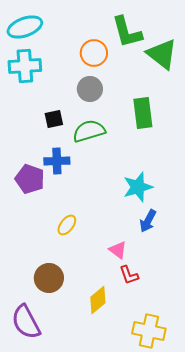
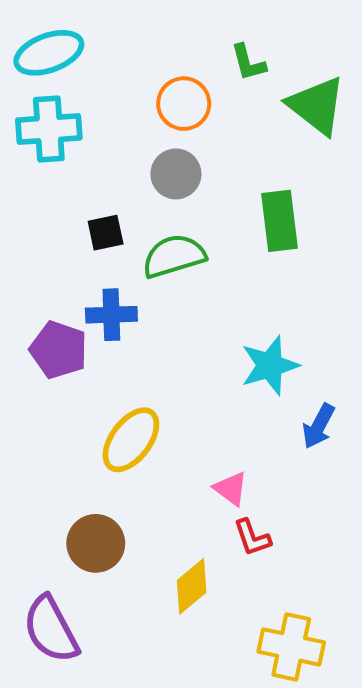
green L-shape: (127, 32) -> (248, 63), size x0.6
blue arrow: (148, 221) -> (319, 426), moved
yellow ellipse: (67, 225) -> (131, 440), size x1.6

